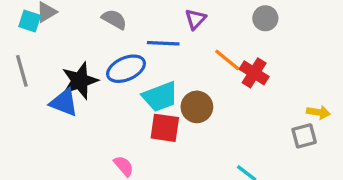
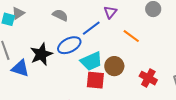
blue line: (163, 43) -> (91, 28), turned -36
red cross: (254, 73) -> (148, 78), moved
blue triangle: (64, 102) -> (20, 68), moved

